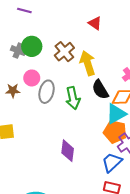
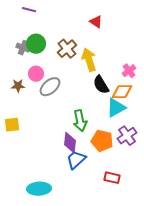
gray ellipse: (47, 92) -> (50, 87), turned 35
green arrow: (73, 98) -> (80, 121), moved
orange pentagon: (115, 132) -> (102, 141), moved
blue trapezoid: (112, 162) -> (76, 160), moved

